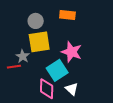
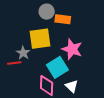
orange rectangle: (67, 15) -> (63, 19), moved
gray circle: (36, 21) -> (47, 12), moved

